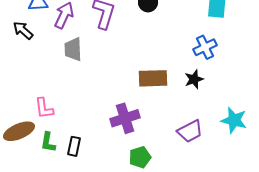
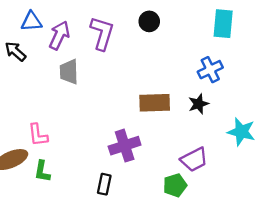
cyan star: (234, 120) -> (241, 132), moved
black rectangle: (74, 146) -> (104, 184), moved
green pentagon: (140, 157) -> (175, 185), moved

